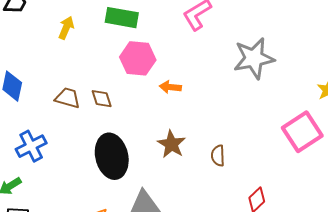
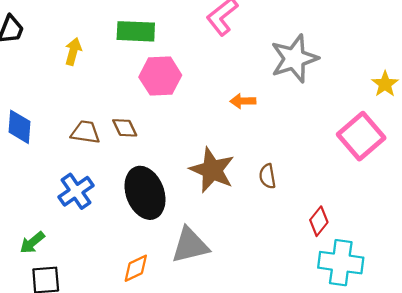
orange arrow: (170, 87) -> (243, 101), moved
brown star: (171, 144) -> (212, 170), size x1.4
blue cross: (31, 146) -> (76, 191), moved

